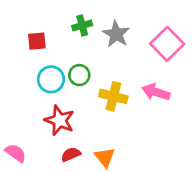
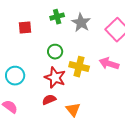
cyan circle: (51, 79) -> (15, 76), moved
red star: (59, 120) -> (55, 78), moved
red semicircle: (71, 154) -> (49, 100), moved

